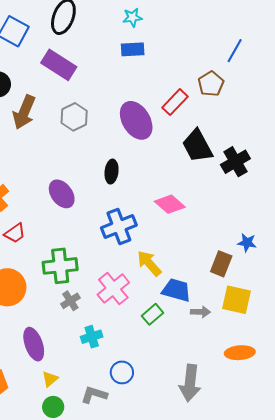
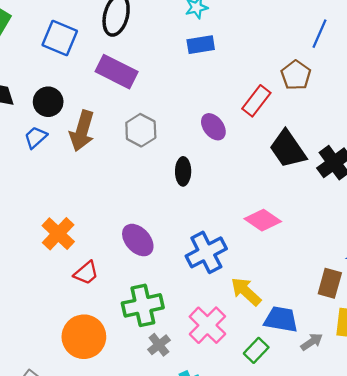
purple ellipse: (136, 120) -> (213, 127), size x0.6
black ellipse: (112, 172) -> (183, 171), moved
purple ellipse: (62, 194) -> (138, 240), moved
gray arrow: (200, 312) -> (312, 342), turned -30

